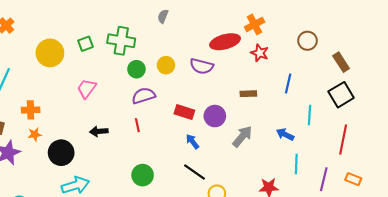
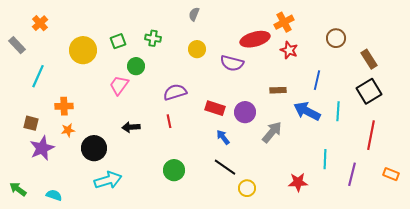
green cross: (121, 41) -> (153, 38), size x0.6
yellow circle: (166, 65) -> (197, 49), moved
green circle: (136, 69) -> (136, 66), moved
blue arrow: (285, 134) -> (307, 111), moved, size x1.5
orange rectangle: (353, 179) -> (391, 174), moved

